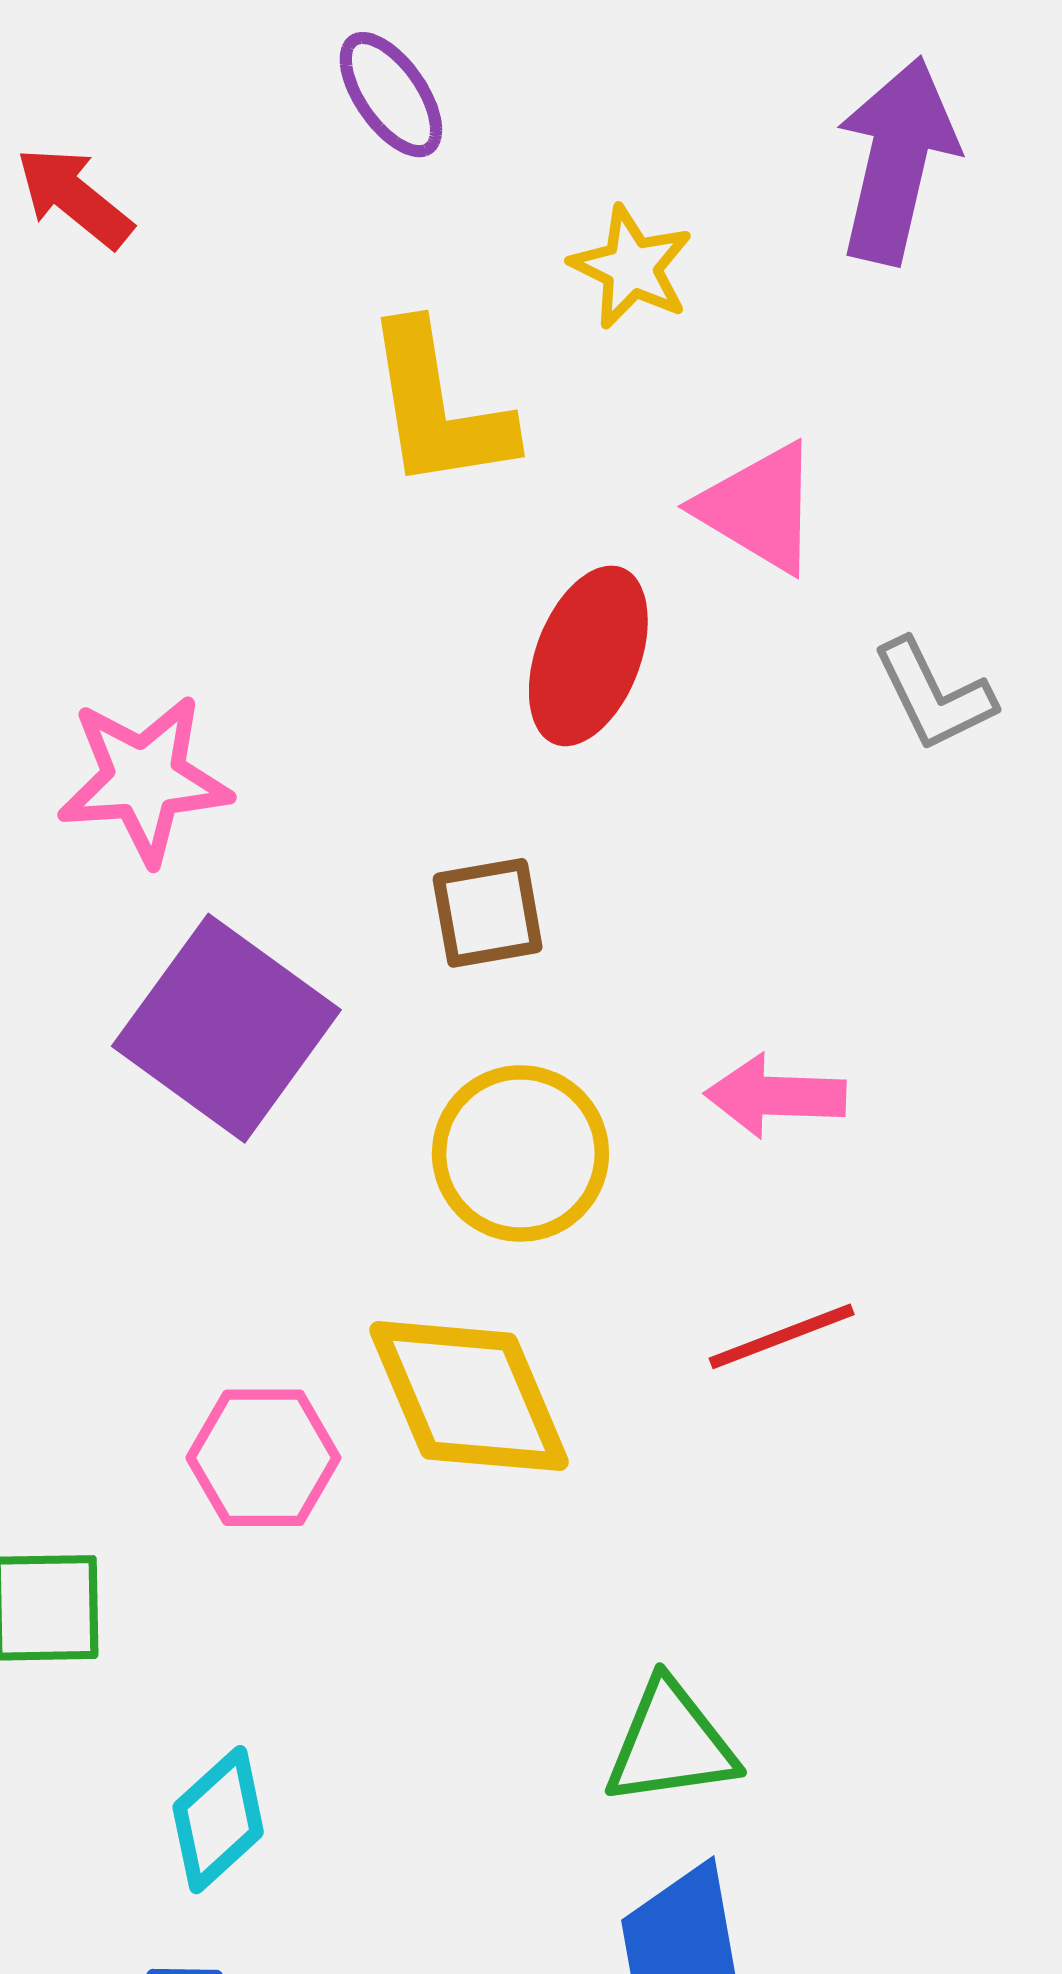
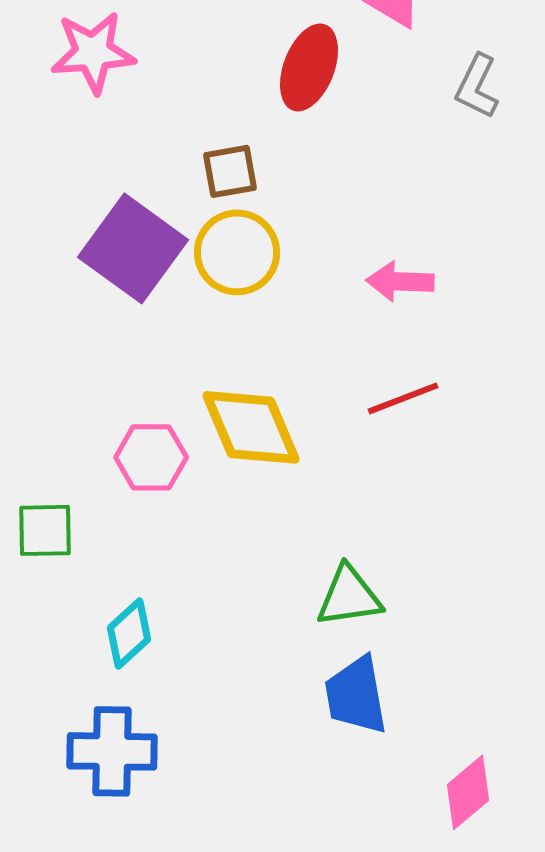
gray L-shape: (934, 695) -> (477, 86), turned 52
pink star: (144, 779) -> (93, 52), moved
brown square: (488, 913) -> (230, 171), moved
yellow circle: (520, 1153) -> (237, 252), moved

